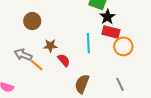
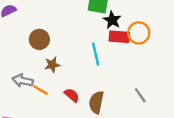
brown circle: (32, 21) -> (39, 39), moved
orange circle: (123, 46) -> (139, 33), moved
red semicircle: (64, 60) -> (72, 95), moved

